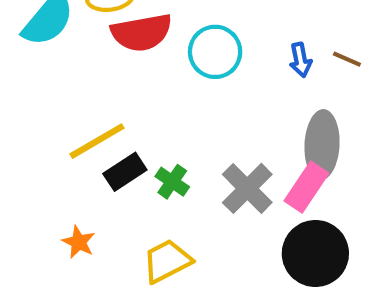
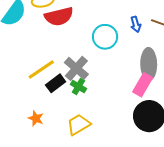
cyan circle: (215, 52) -> (105, 37), moved
gray cross: (247, 188) -> (76, 68), moved

